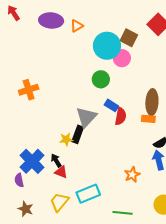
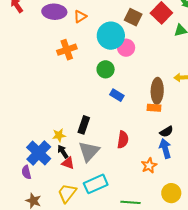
brown square: (129, 38) -> (133, 17), moved
orange cross: (29, 90) -> (67, 50), moved
red semicircle: (121, 116) -> (123, 140), moved
gray triangle: (86, 117) -> (89, 151), moved
yellow star: (66, 139) -> (59, 135), moved
orange star: (132, 175) -> (149, 166), moved

